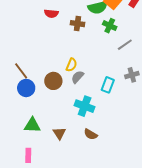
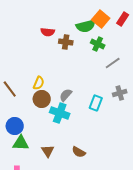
red semicircle: (51, 13) -> (48, 32), moved
yellow semicircle: (71, 65) -> (39, 83), moved
blue circle: (26, 88) -> (15, 126), moved
cyan cross: (85, 106) -> (60, 113), moved

